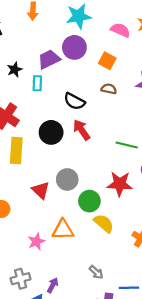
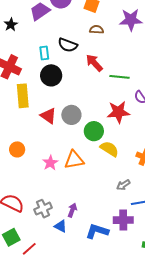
cyan rectangle: (37, 83) -> (44, 53), moved
red arrow: (82, 130) -> (94, 63), moved
red triangle: (41, 190) -> (48, 116), moved
pink star: (36, 242) -> (50, 163), moved
gray arrow: (96, 272) -> (123, 185), moved, turned 112

